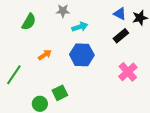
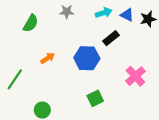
cyan arrow: (80, 27) -> (104, 13), moved
black rectangle: (121, 36) -> (111, 38), moved
green square: (60, 93) -> (95, 98), moved

